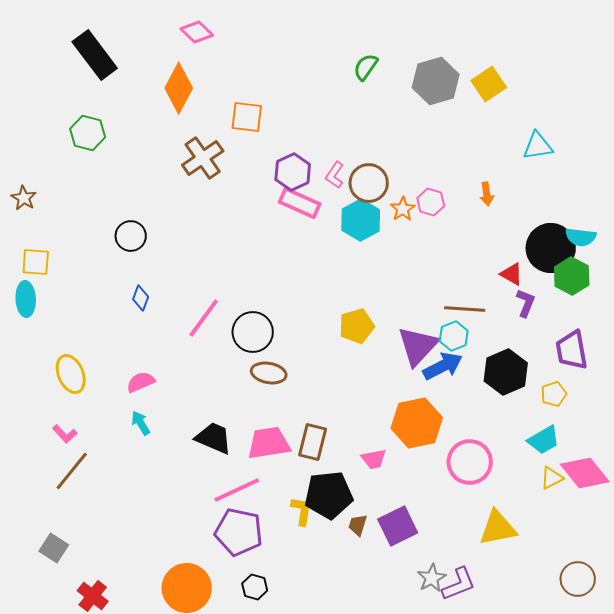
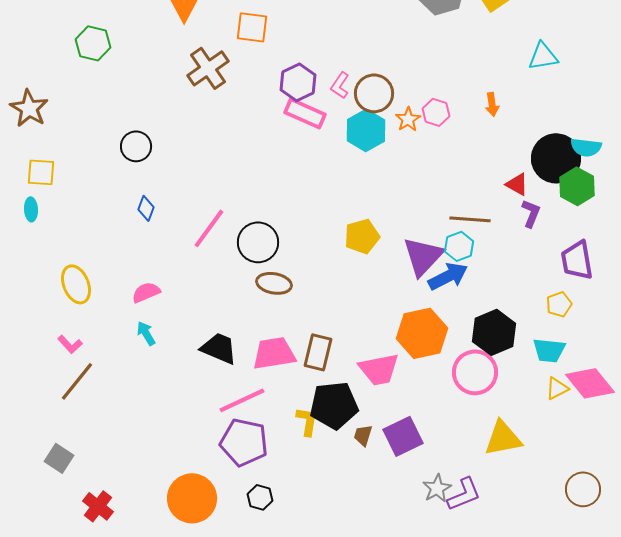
brown star: (24, 198) -> (29, 108), size x1.5
cyan ellipse: (26, 299) -> (31, 209), size x0.7
black hexagon: (506, 372) -> (494, 332), moved
cyan trapezoid: (544, 440) -> (549, 350), turned 36
pink trapezoid: (374, 459) -> (379, 369), size x1.6

